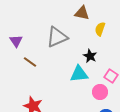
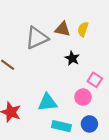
brown triangle: (82, 13) -> (63, 29), moved
cyan triangle: (79, 74) -> (47, 102), moved

